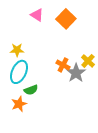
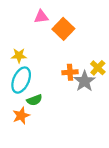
pink triangle: (37, 15) -> (41, 17), turned -40
orange square: (66, 19) -> (63, 29), moved
orange cross: (63, 65) -> (70, 72), turned -32

